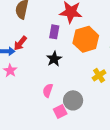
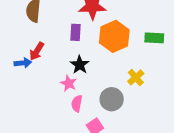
pink star: (10, 71) -> (69, 83), moved
gray circle: (73, 100) -> (112, 99), moved

